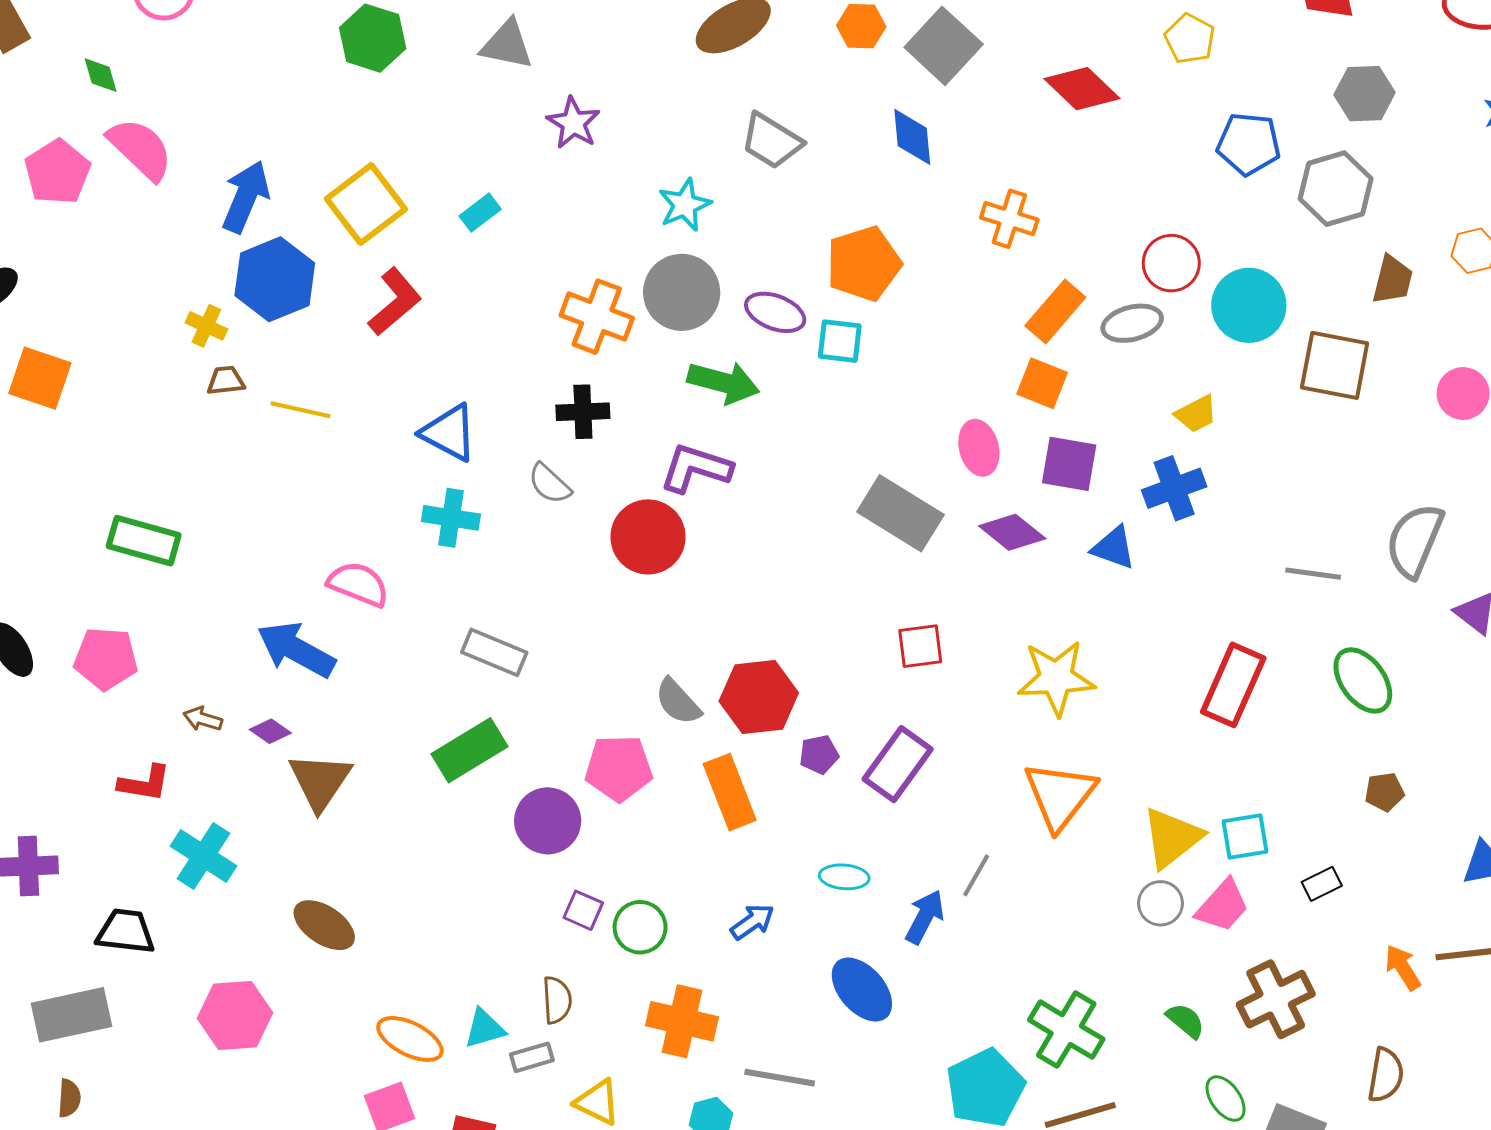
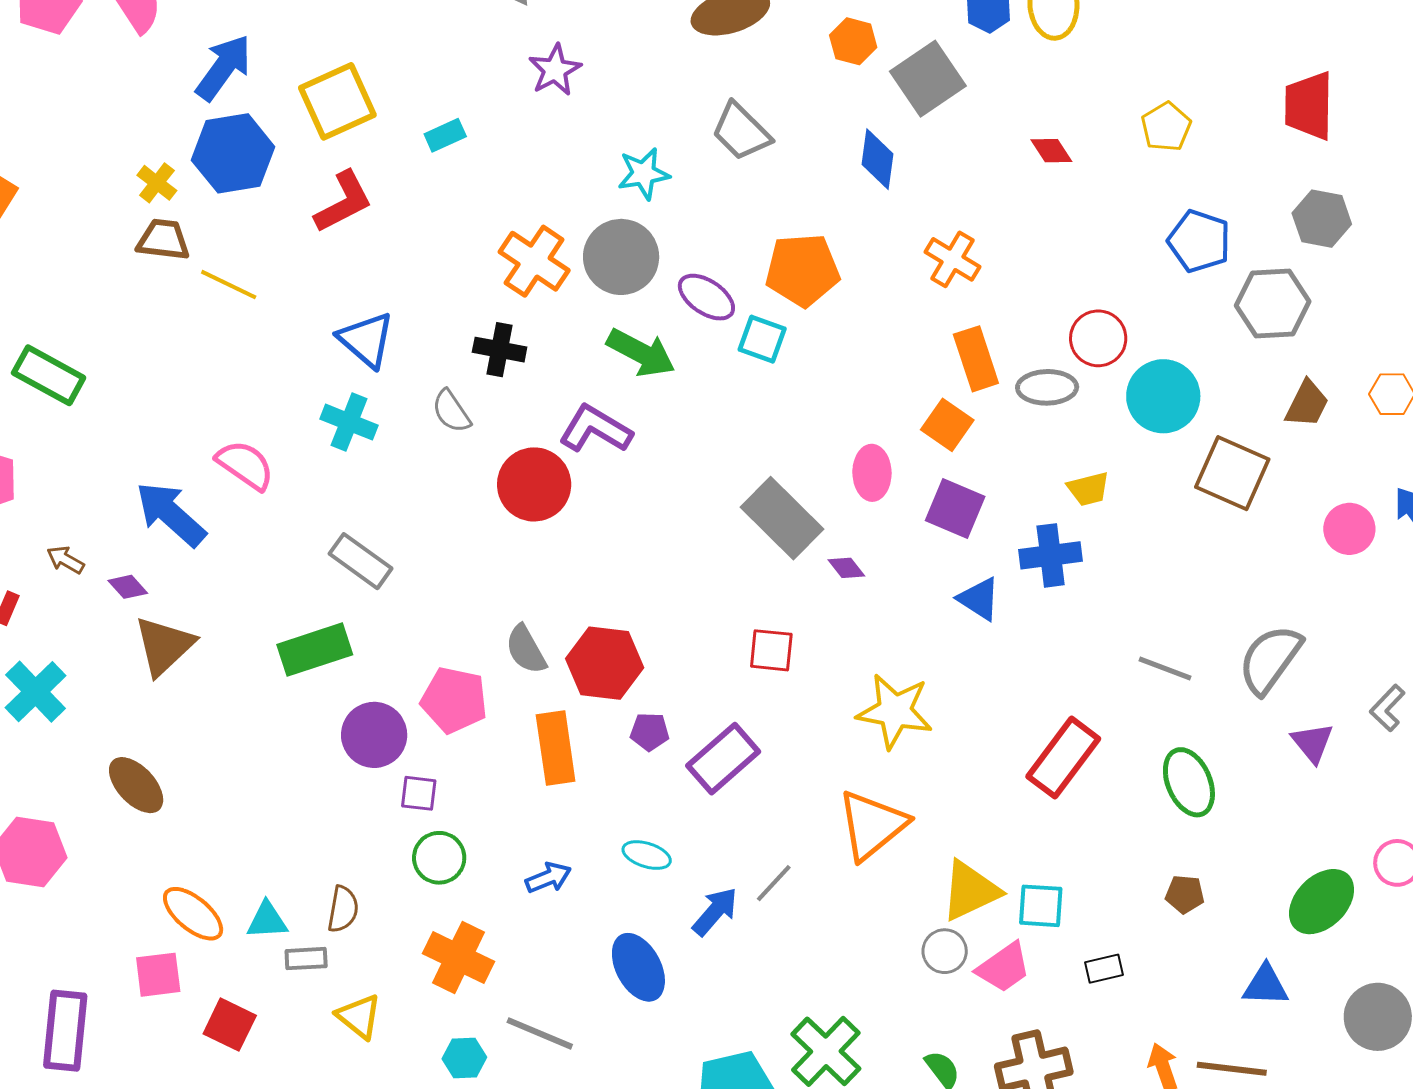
red diamond: (1082, 89) -> (1051, 151), size x0.6
orange rectangle: (1055, 311) -> (976, 359), turned -72
brown trapezoid: (226, 381) -> (163, 240), size x1.4
purple diamond: (1012, 532) -> (846, 568), moved, size x0.6
purple square: (583, 910) -> (419, 793), moved, turned -30

